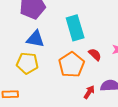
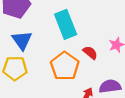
blue triangle: (35, 39) -> (22, 40), turned 48

